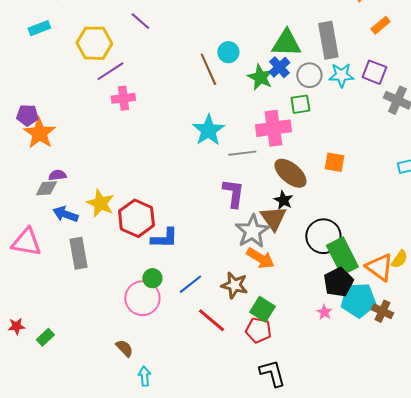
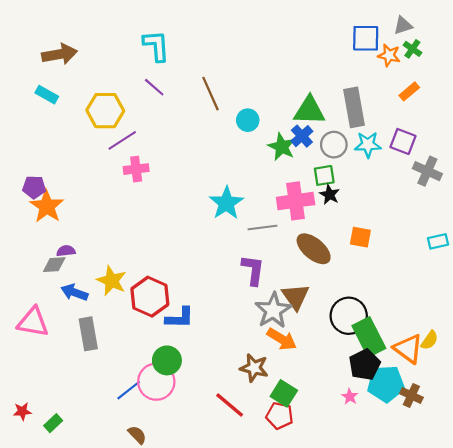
cyan rectangle: (39, 28) -> (47, 95), turned 50
brown line: (208, 69) -> (210, 94), moved
black star: (283, 200) -> (330, 195), moved
green circle: (152, 278) -> (167, 360), size x1.4
blue line: (190, 284) -> (129, 390), moved

